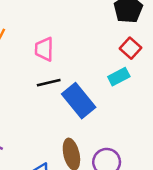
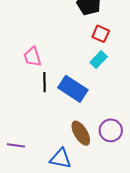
black line: (49, 83) -> (44, 82), turned -60

